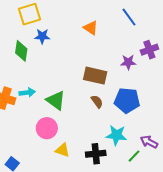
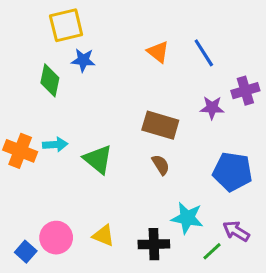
blue line: (129, 17) -> (204, 53), moved
blue pentagon: (127, 100) -> (233, 172), moved
pink circle: (47, 128) -> (56, 238), moved

